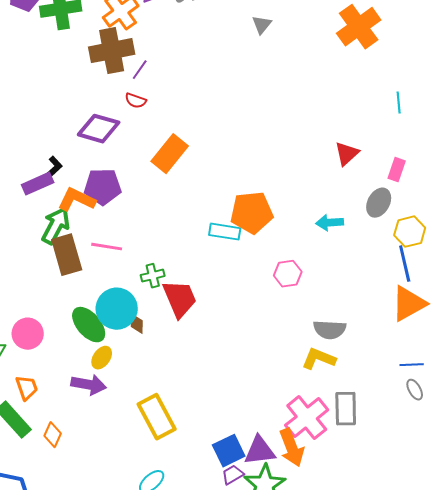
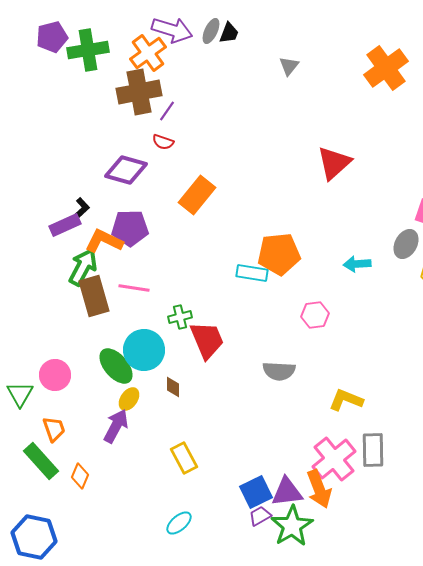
red triangle: (347, 154) -> (334, 163), moved, size x1.4
brown diamond: (137, 324) -> (173, 387), moved
gray semicircle: (330, 330) -> (279, 371), moved
purple arrow: (89, 385) -> (116, 426), turned -72
yellow rectangle: (157, 417) -> (184, 458), size x0.7

